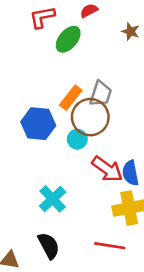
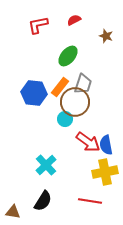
green ellipse: (68, 39) -> (68, 56), moved
blue hexagon: (38, 124) -> (34, 93), moved
black semicircle: (49, 246) -> (43, 201), turned 60

